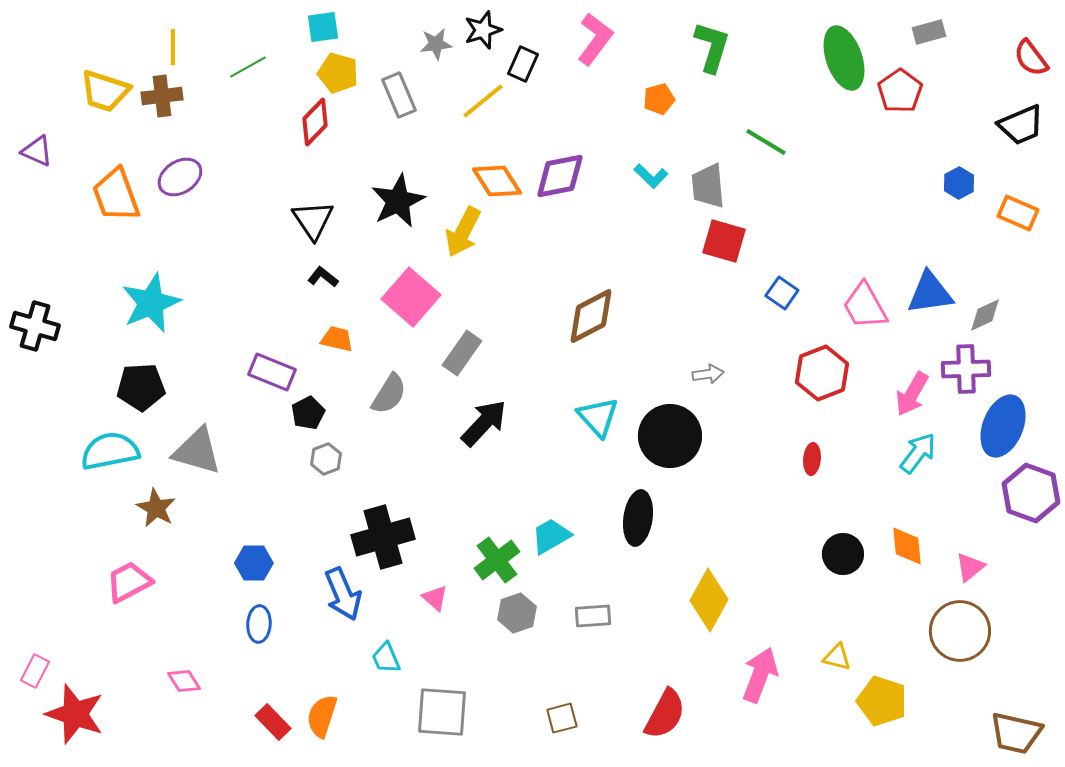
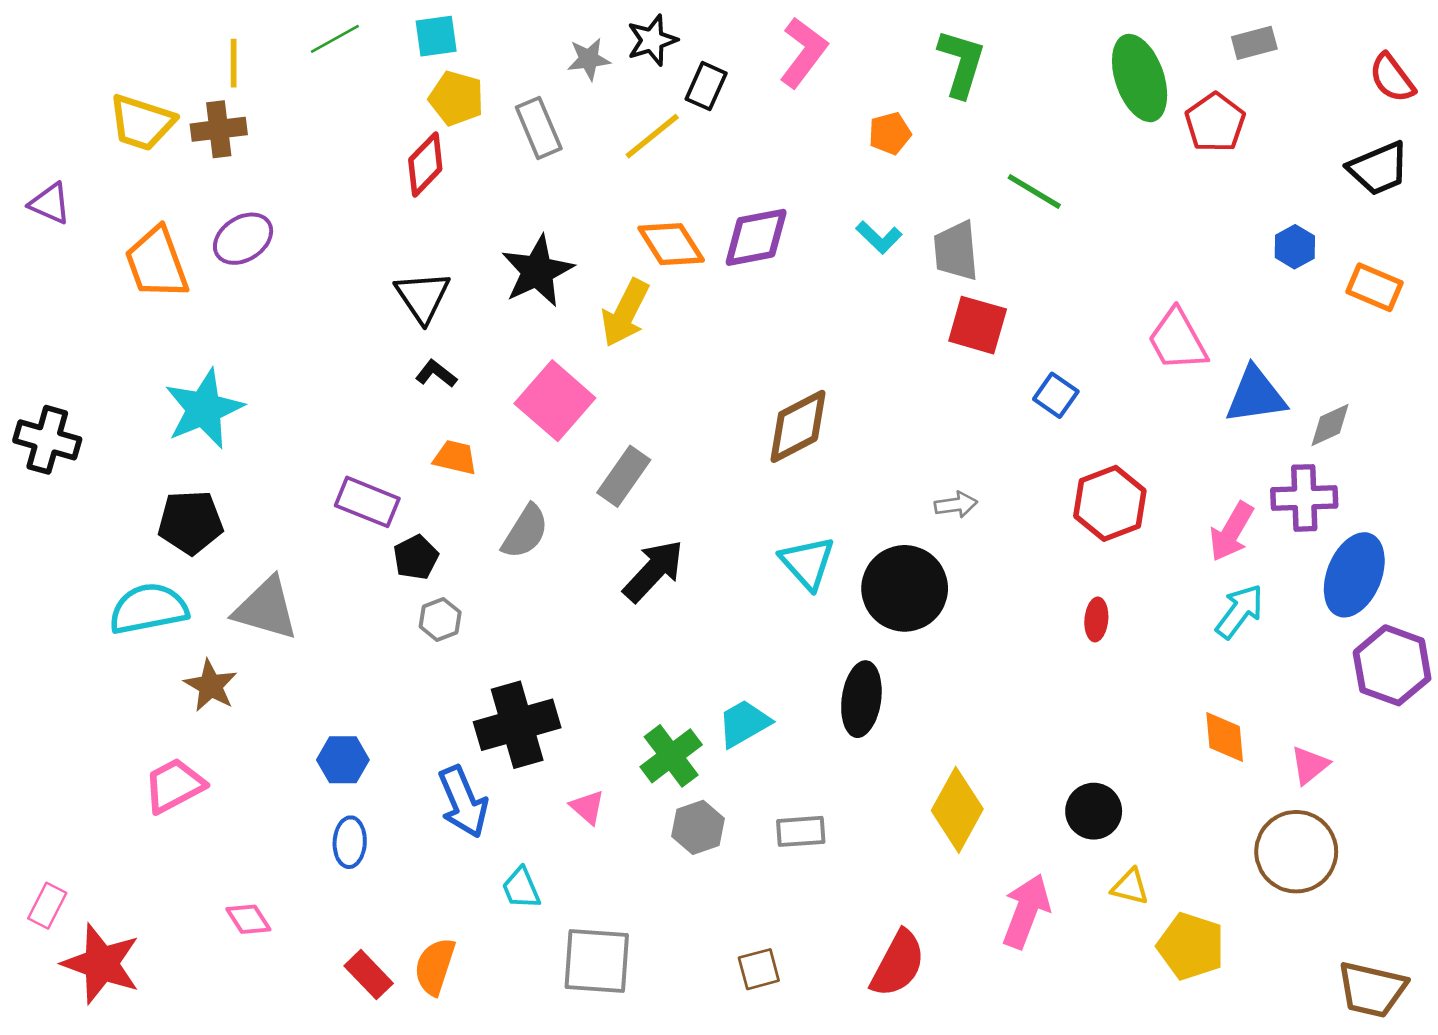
green line: (248, 67) -> (335, 39), moved
pink trapezoid: (865, 306) -> (1177, 340), moved
black circle: (843, 554) -> (1094, 811), moved

